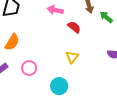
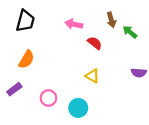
yellow triangle: (72, 57) -> (93, 76), turned -40
pink circle: (29, 68) -> (48, 98), moved

